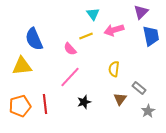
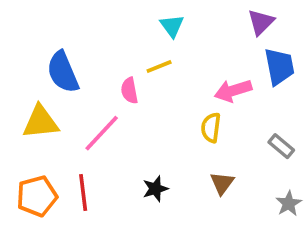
pink arrow: (114, 30) -> (233, 91), moved
pink semicircle: (70, 49) -> (129, 91), turned 32
pink line: (70, 77) -> (102, 133), moved
gray rectangle: (139, 88) -> (281, 146), moved
gray star: (148, 111) -> (289, 204), moved

